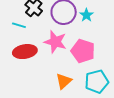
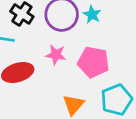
pink star: (55, 42) -> (56, 55), size x0.7

